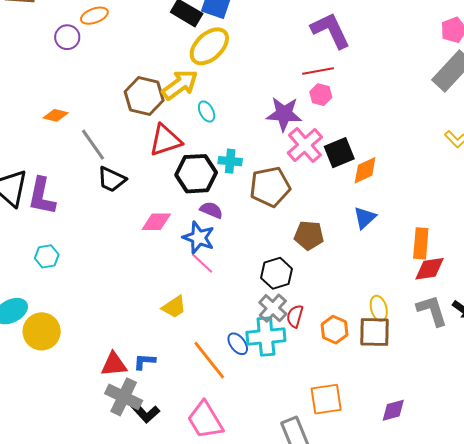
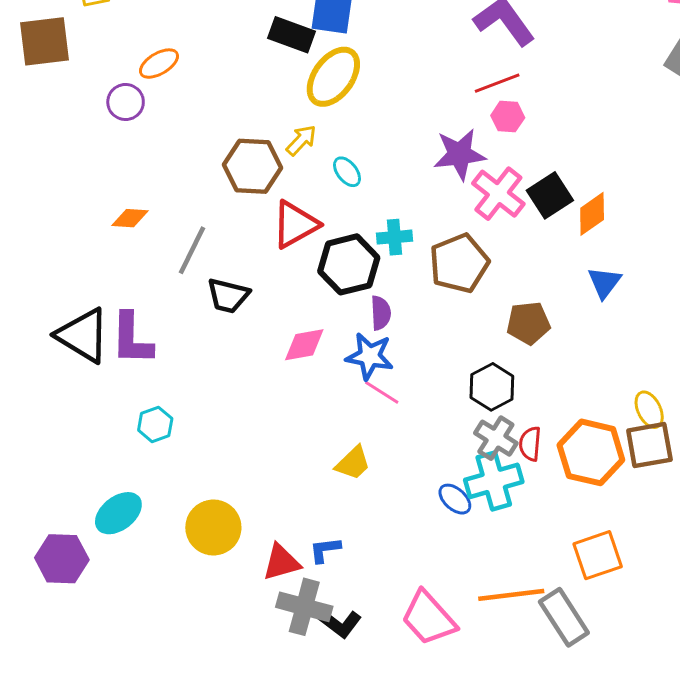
yellow arrow: (180, 85) -> (301, 140), size x0.6
gray line: (93, 145) -> (192, 250), turned 72
purple semicircle: (211, 210) -> (381, 313), turned 75
orange hexagon: (334, 330) -> (591, 452), size x1.6
yellow circle: (42, 331) -> (213, 528), moved
orange line: (209, 360) -> (511, 595), moved, turned -48

